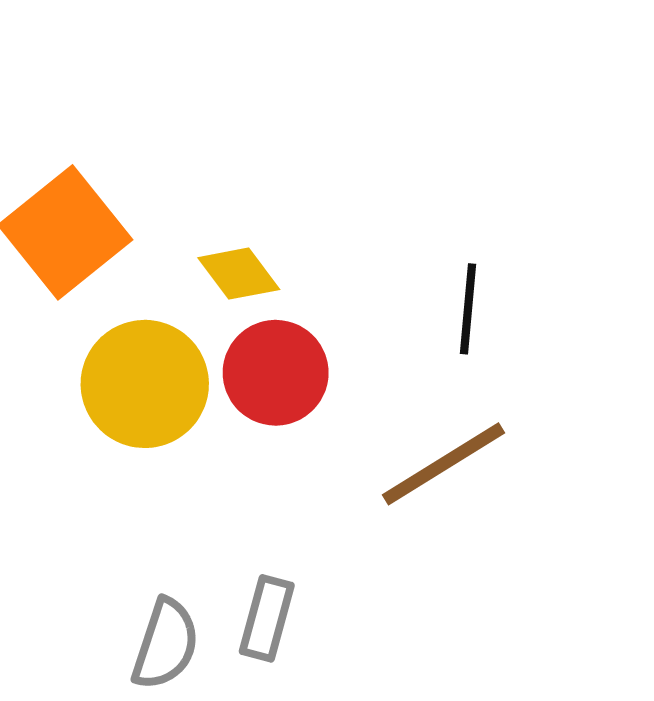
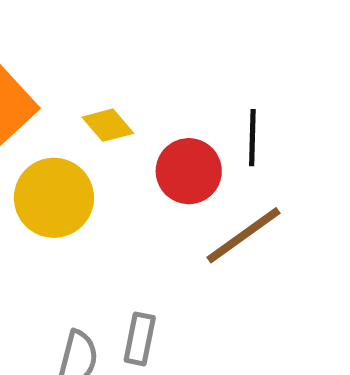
red circle: (276, 373) -> (189, 171), moved

